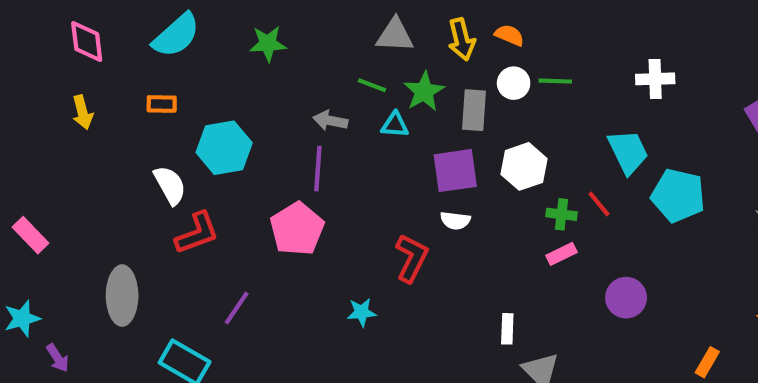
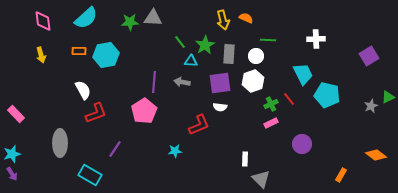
gray triangle: (395, 35) -> (153, 18), moved
white circle: (514, 83) -> (256, 56), moved
green line: (372, 85) -> (180, 42), turned 32
gray arrow: (330, 121) -> (182, 82), moved
cyan hexagon: (224, 148) -> (106, 55), moved
green cross: (561, 214) -> (271, 104), turned -32
red L-shape: (412, 258) -> (199, 125), turned 40
purple arrow: (58, 358) -> (12, 174), moved

